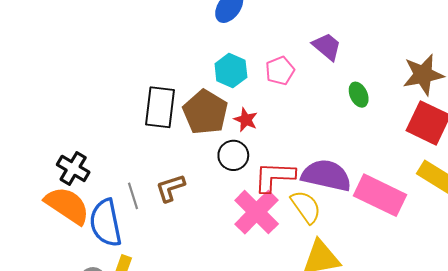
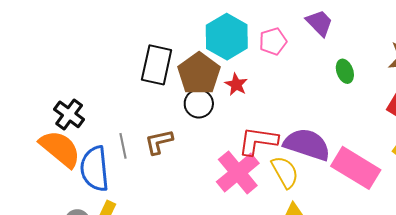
cyan hexagon: (231, 71) -> (227, 37), size x1.4
black circle: (233, 155) -> (199, 104), moved

